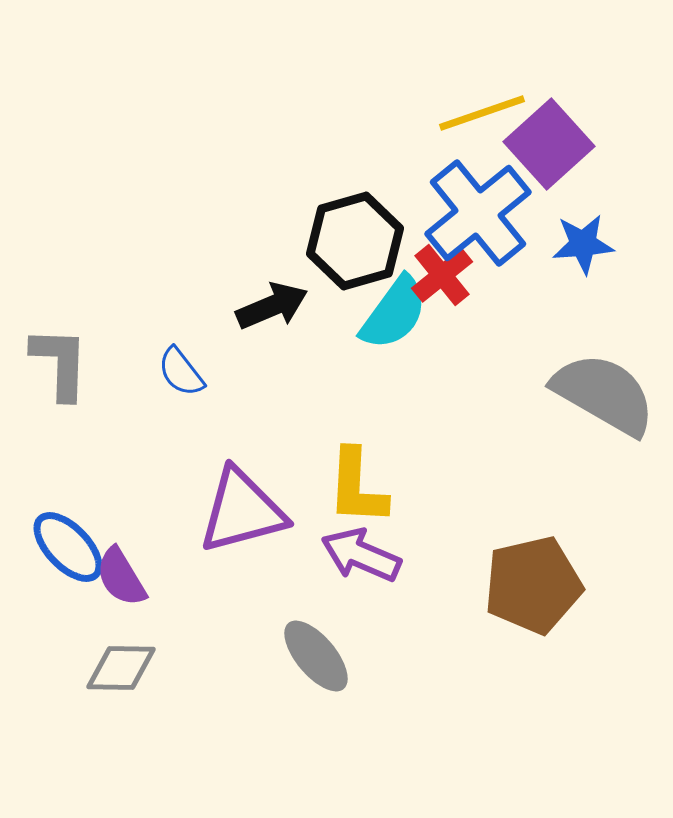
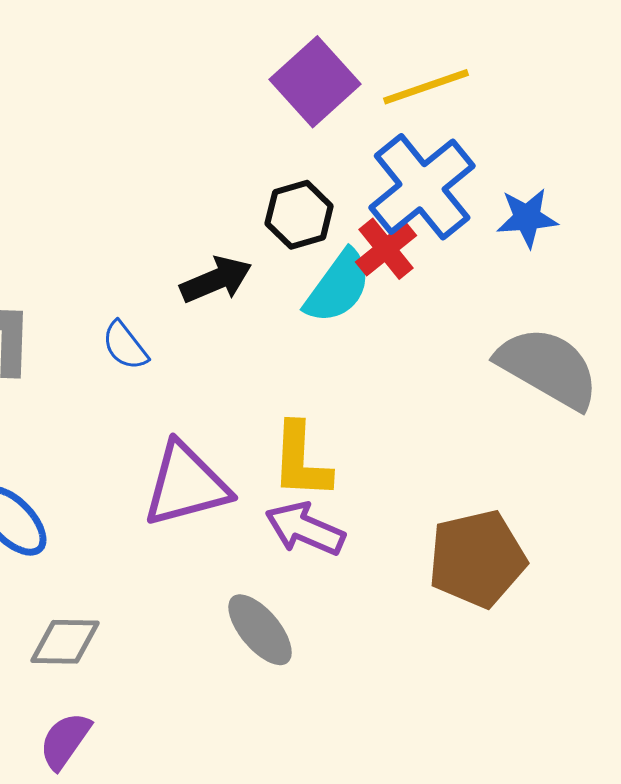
purple square: (549, 144) -> (315, 82), moved
black hexagon: (355, 241) -> (299, 215), size x0.7
purple semicircle: (121, 577) -> (65, 741), moved, turned 66

